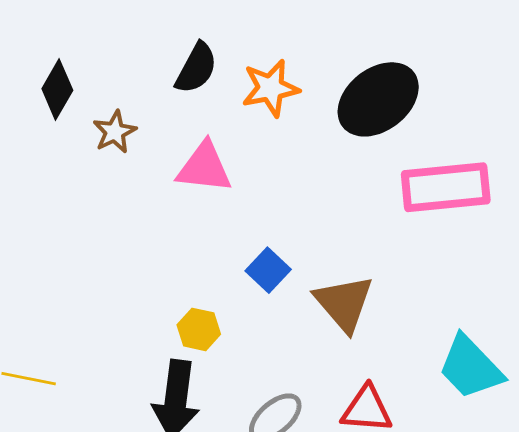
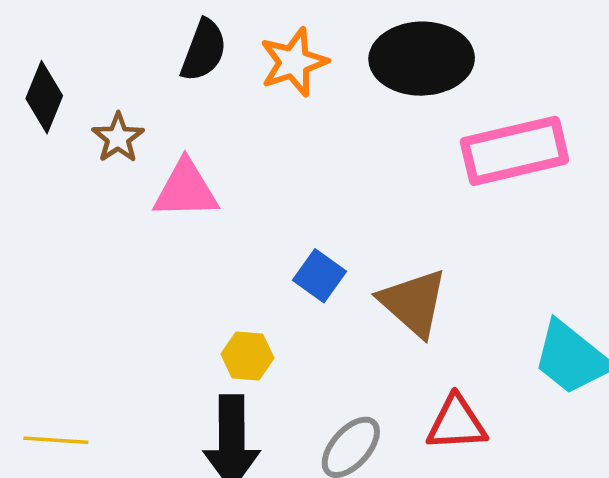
black ellipse: (378, 99) -> (422, 59), turned 44
pink triangle: (204, 168) -> (186, 190), moved

